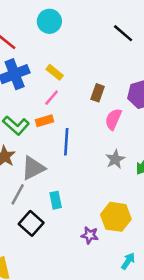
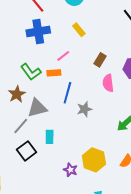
yellow rectangle: (55, 72) -> (79, 30), moved
pink semicircle: (113, 119) -> (108, 83), turned -42
gray star: (115, 159) -> (84, 109), moved

